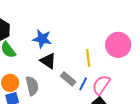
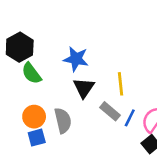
yellow line: (88, 58) -> (121, 84), moved
black triangle: (48, 61) -> (84, 88), turned 30

